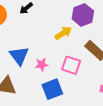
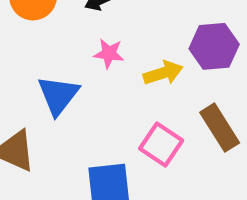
pink star: (42, 65) -> (109, 53), moved

